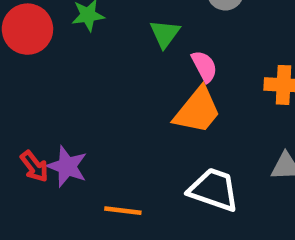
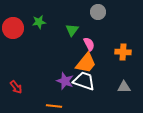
purple star: (67, 166) -> (65, 81), moved
white trapezoid: (214, 190) -> (84, 81), moved

